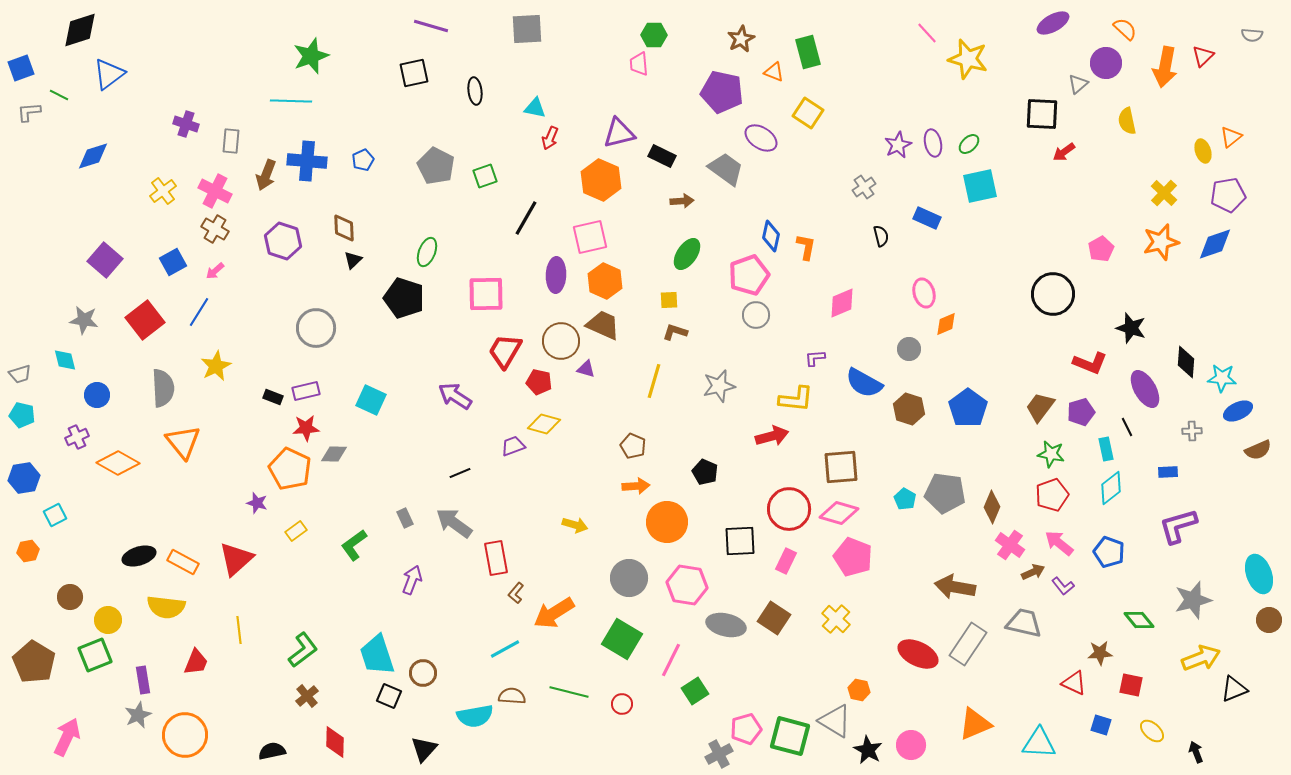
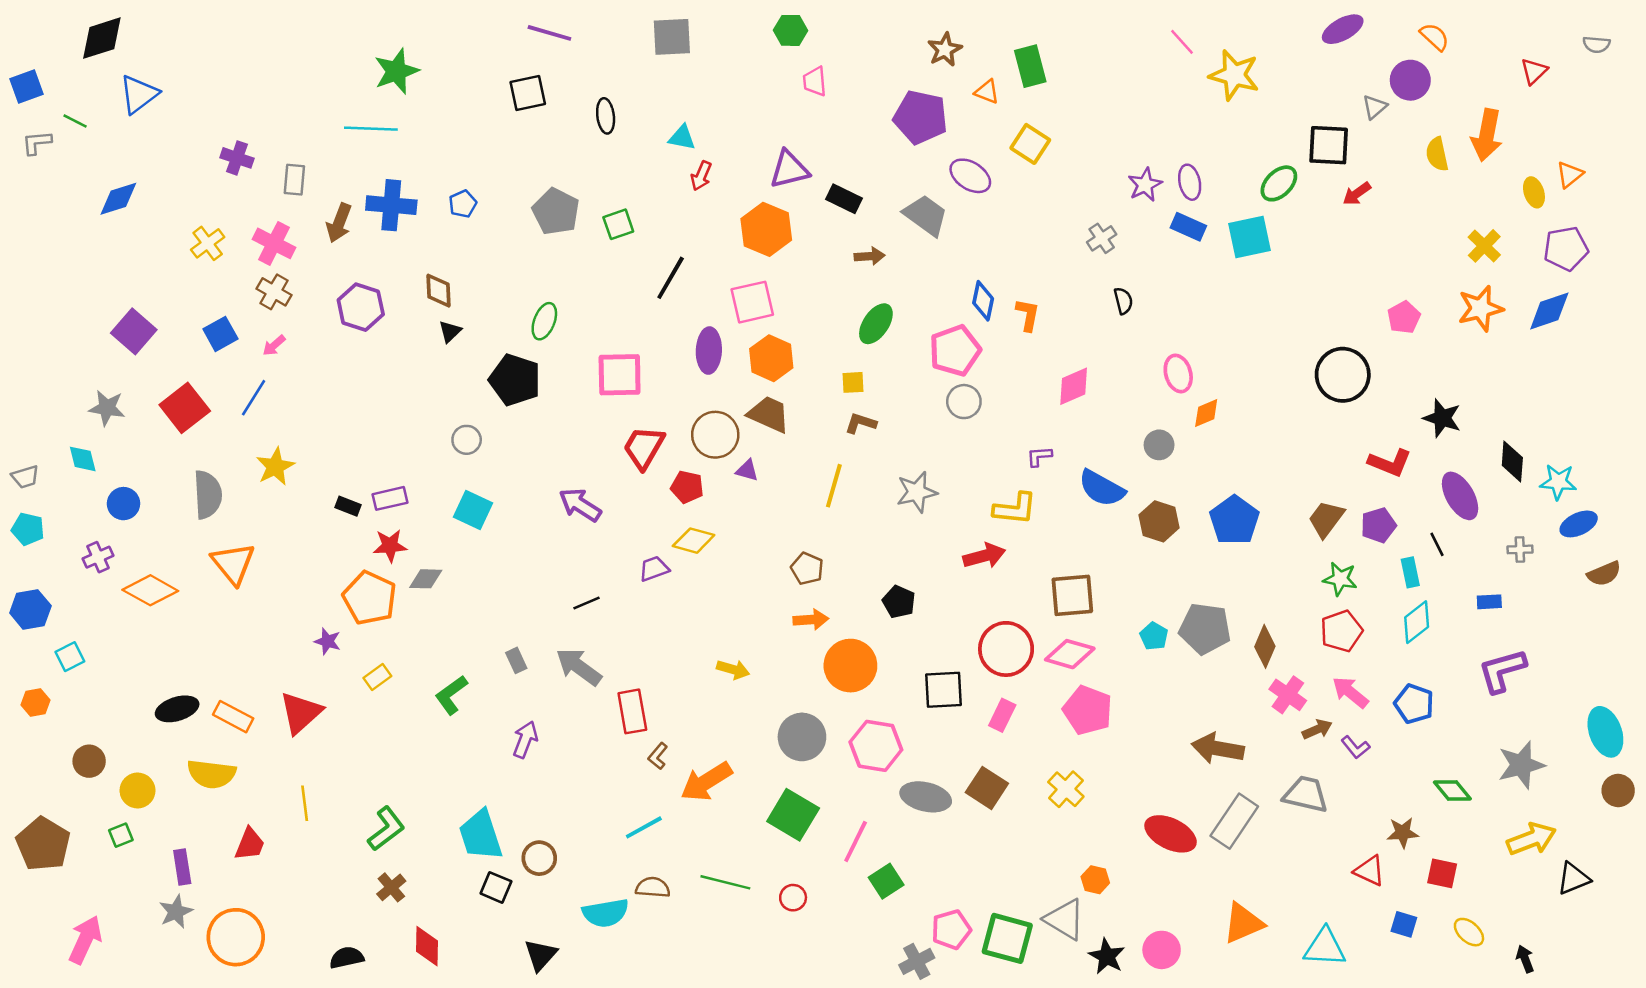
green hexagon: (654, 35) -> (790, 30), moved
orange arrow: (1165, 67) -> (1487, 135), moved
green ellipse: (969, 144) -> (1279, 183), moved, size x1.4
blue rectangle: (927, 218) -> (1188, 227), moved
gray circle: (316, 328) -> (467, 440), moved, size x0.6
green square: (95, 655) -> (121, 835), size x0.6

